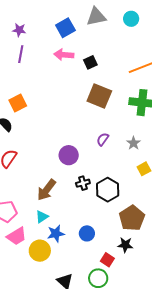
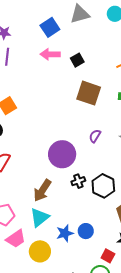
purple circle: (69, 155) -> (62, 154), size x1.4
cyan triangle: (42, 217) -> (40, 217), size x1.5
blue star: (56, 234) -> (65, 233), moved

